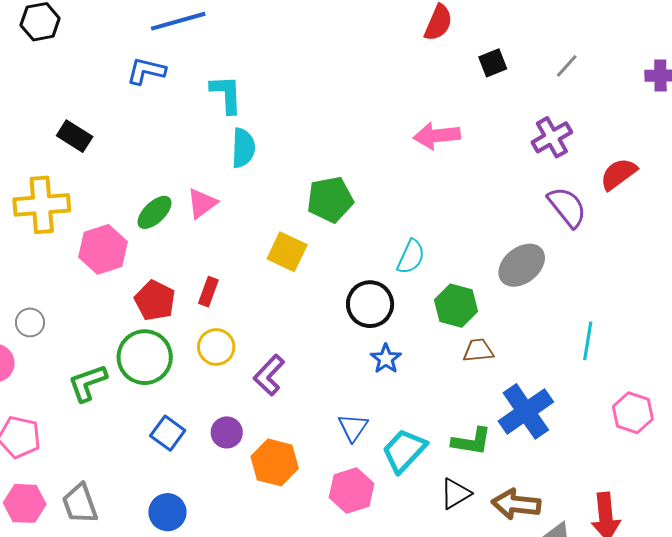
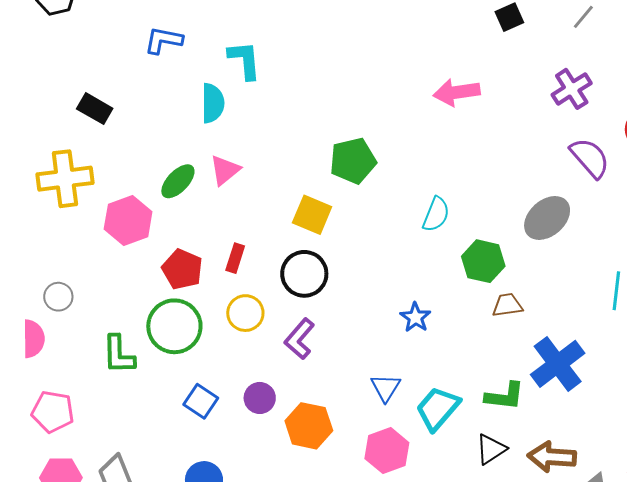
cyan semicircle: (243, 148) -> (213, 103), moved
black circle: (370, 304) -> (304, 274), moved
green L-shape: (88, 383) -> (119, 354), turned -69

